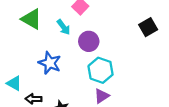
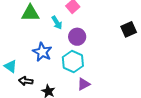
green triangle: (31, 19) -> (30, 13), turned -36
cyan hexagon: (101, 70) -> (73, 62), moved

